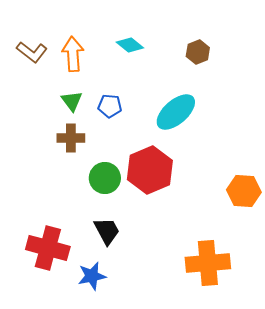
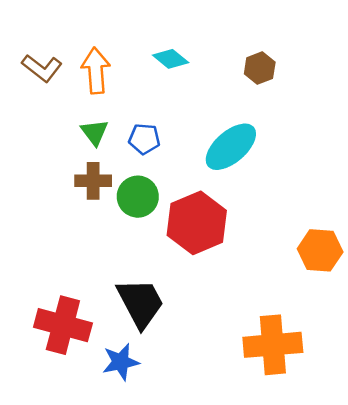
green circle: (105, 178) -> (138, 197), moved
black trapezoid: (107, 231) -> (140, 303), size x1.4

